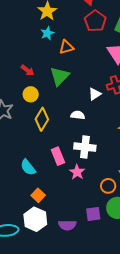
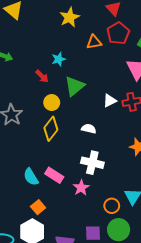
cyan star: (47, 33) -> (59, 59), moved
orange triangle: (66, 47) -> (94, 42), moved
yellow circle: (31, 94) -> (52, 103), moved
white triangle: (95, 94) -> (110, 101), moved
pink rectangle: (58, 156) -> (54, 175), moved, turned -42

